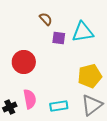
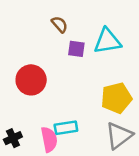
pink semicircle: (30, 99) -> (49, 139), moved
cyan rectangle: (59, 106) -> (66, 128), moved

